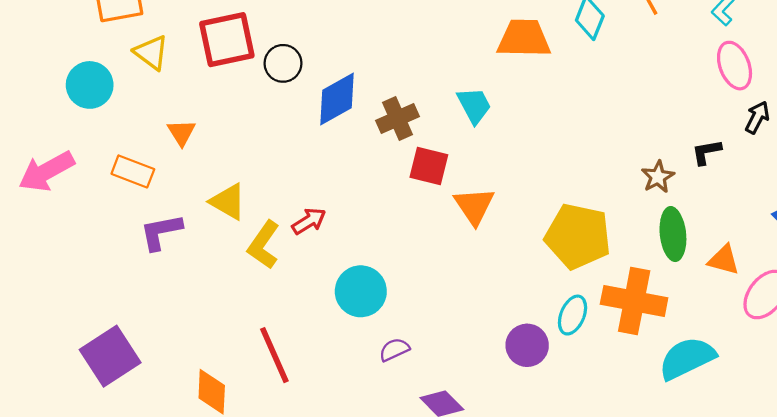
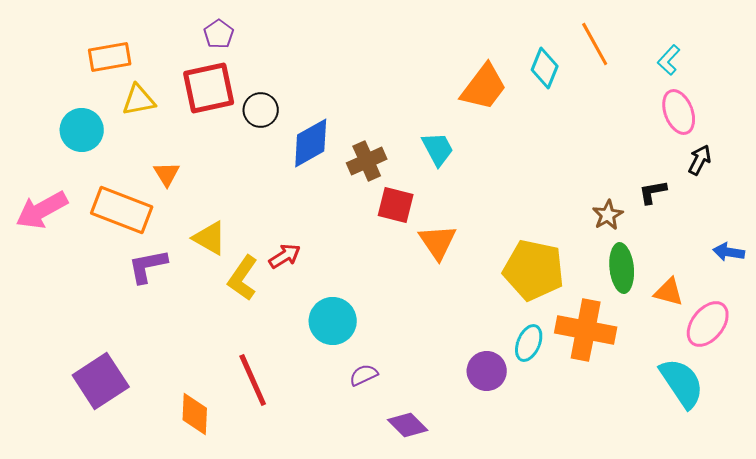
orange trapezoid: (524, 39) -> (484, 87), turned 126
yellow triangle: (151, 53) -> (139, 100), turned -48
orange rectangle: (133, 171) -> (122, 210), size x1.5
cyan semicircle: (687, 358) -> (682, 383), moved, turned 82

